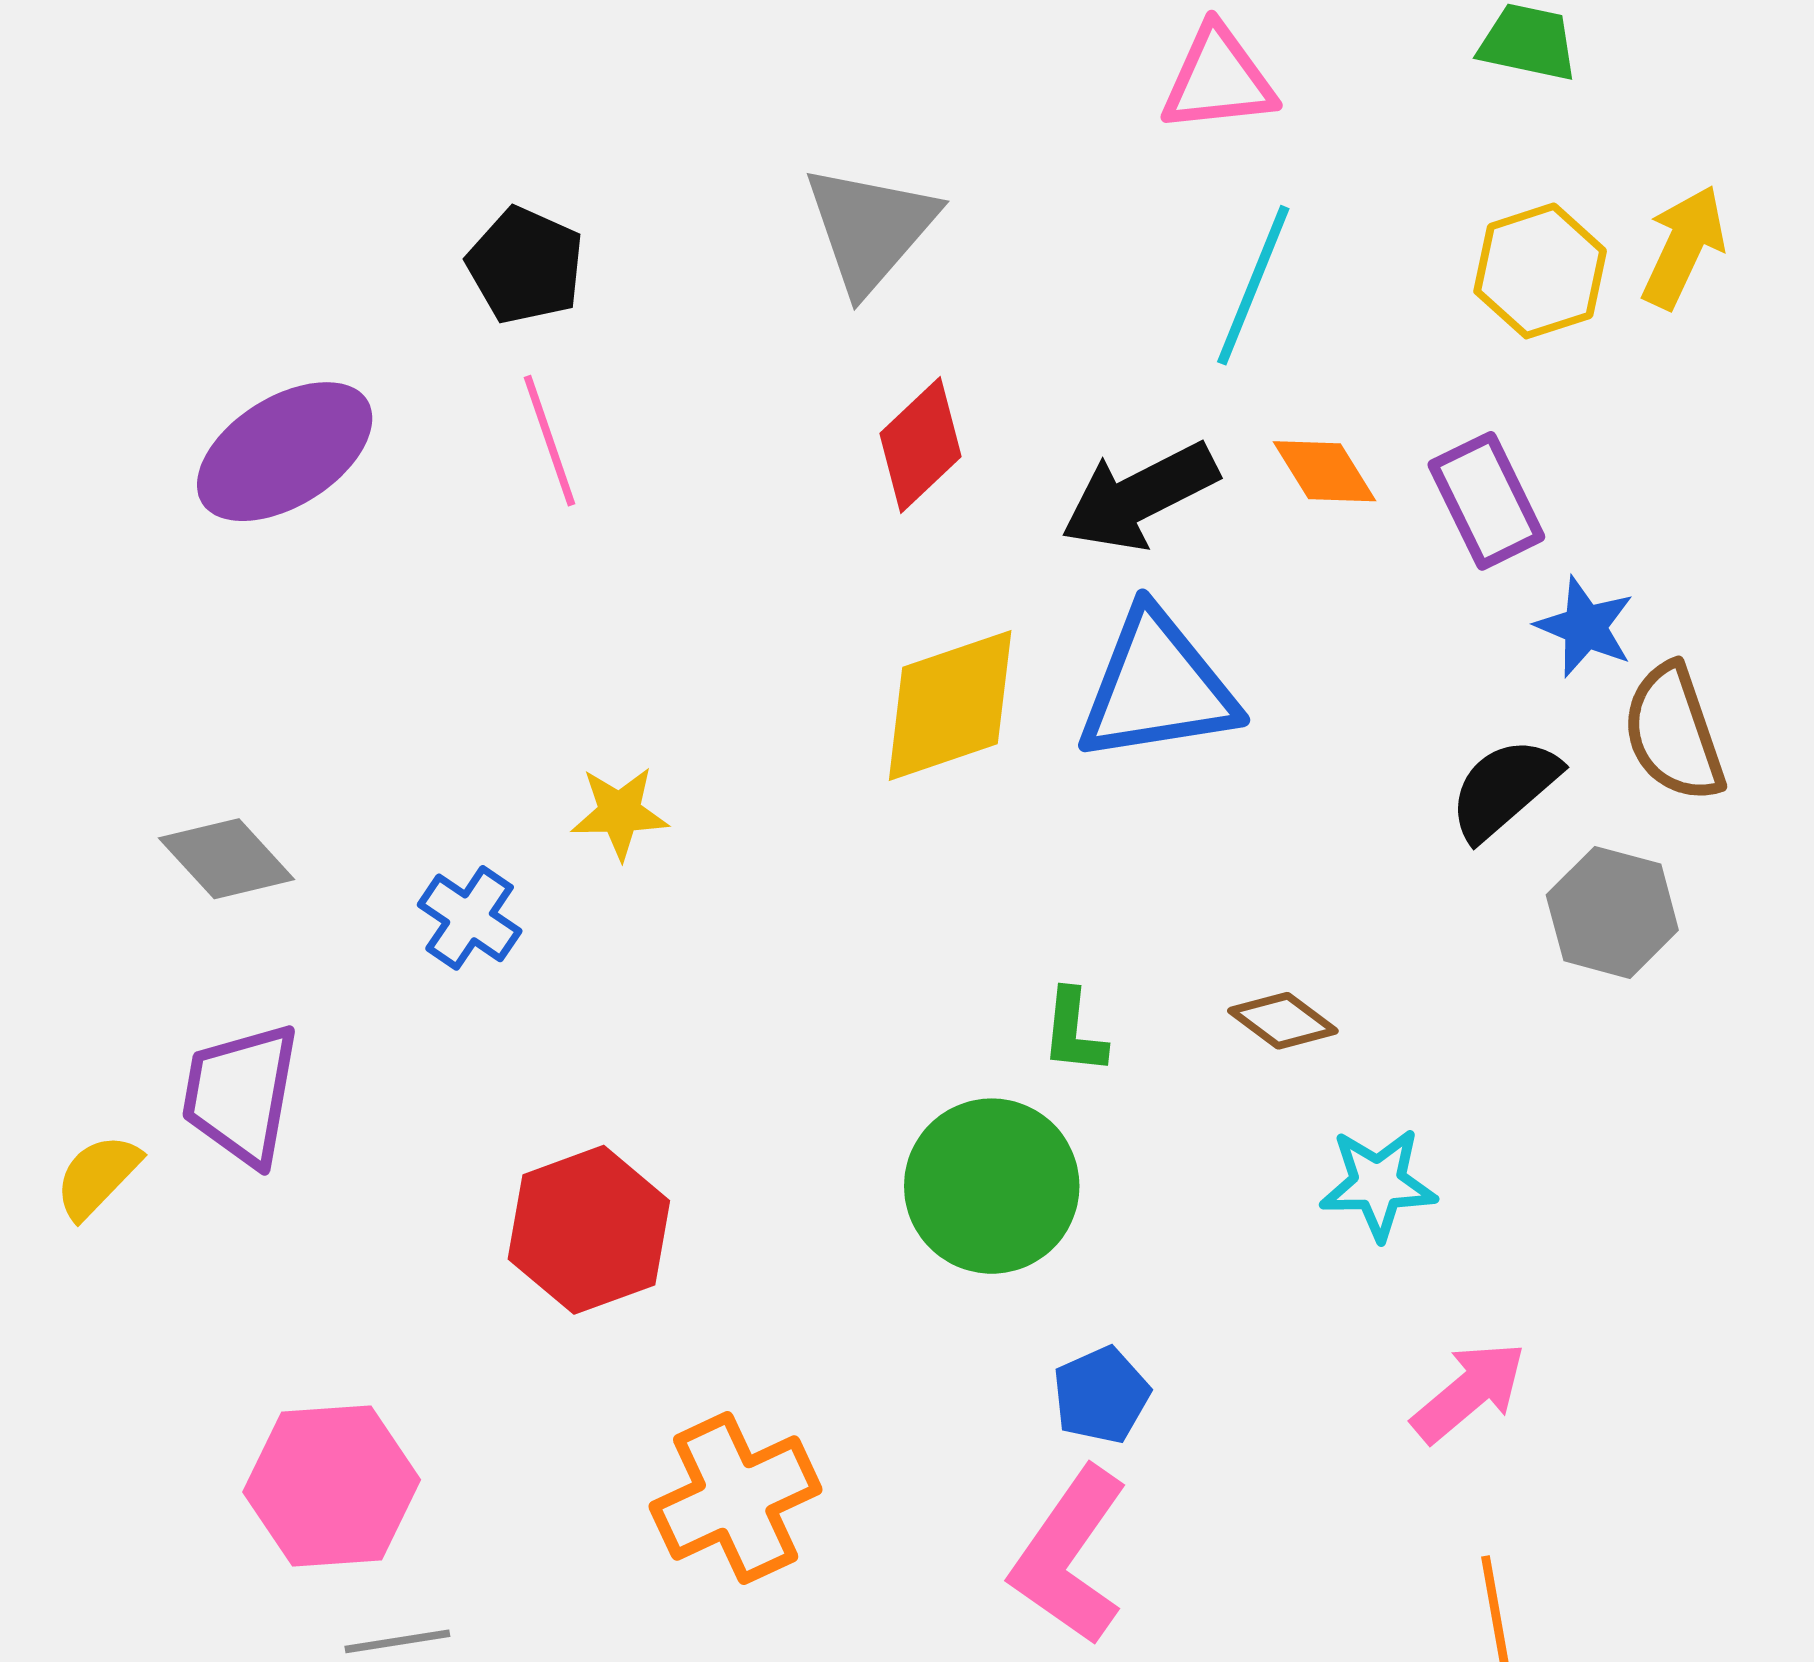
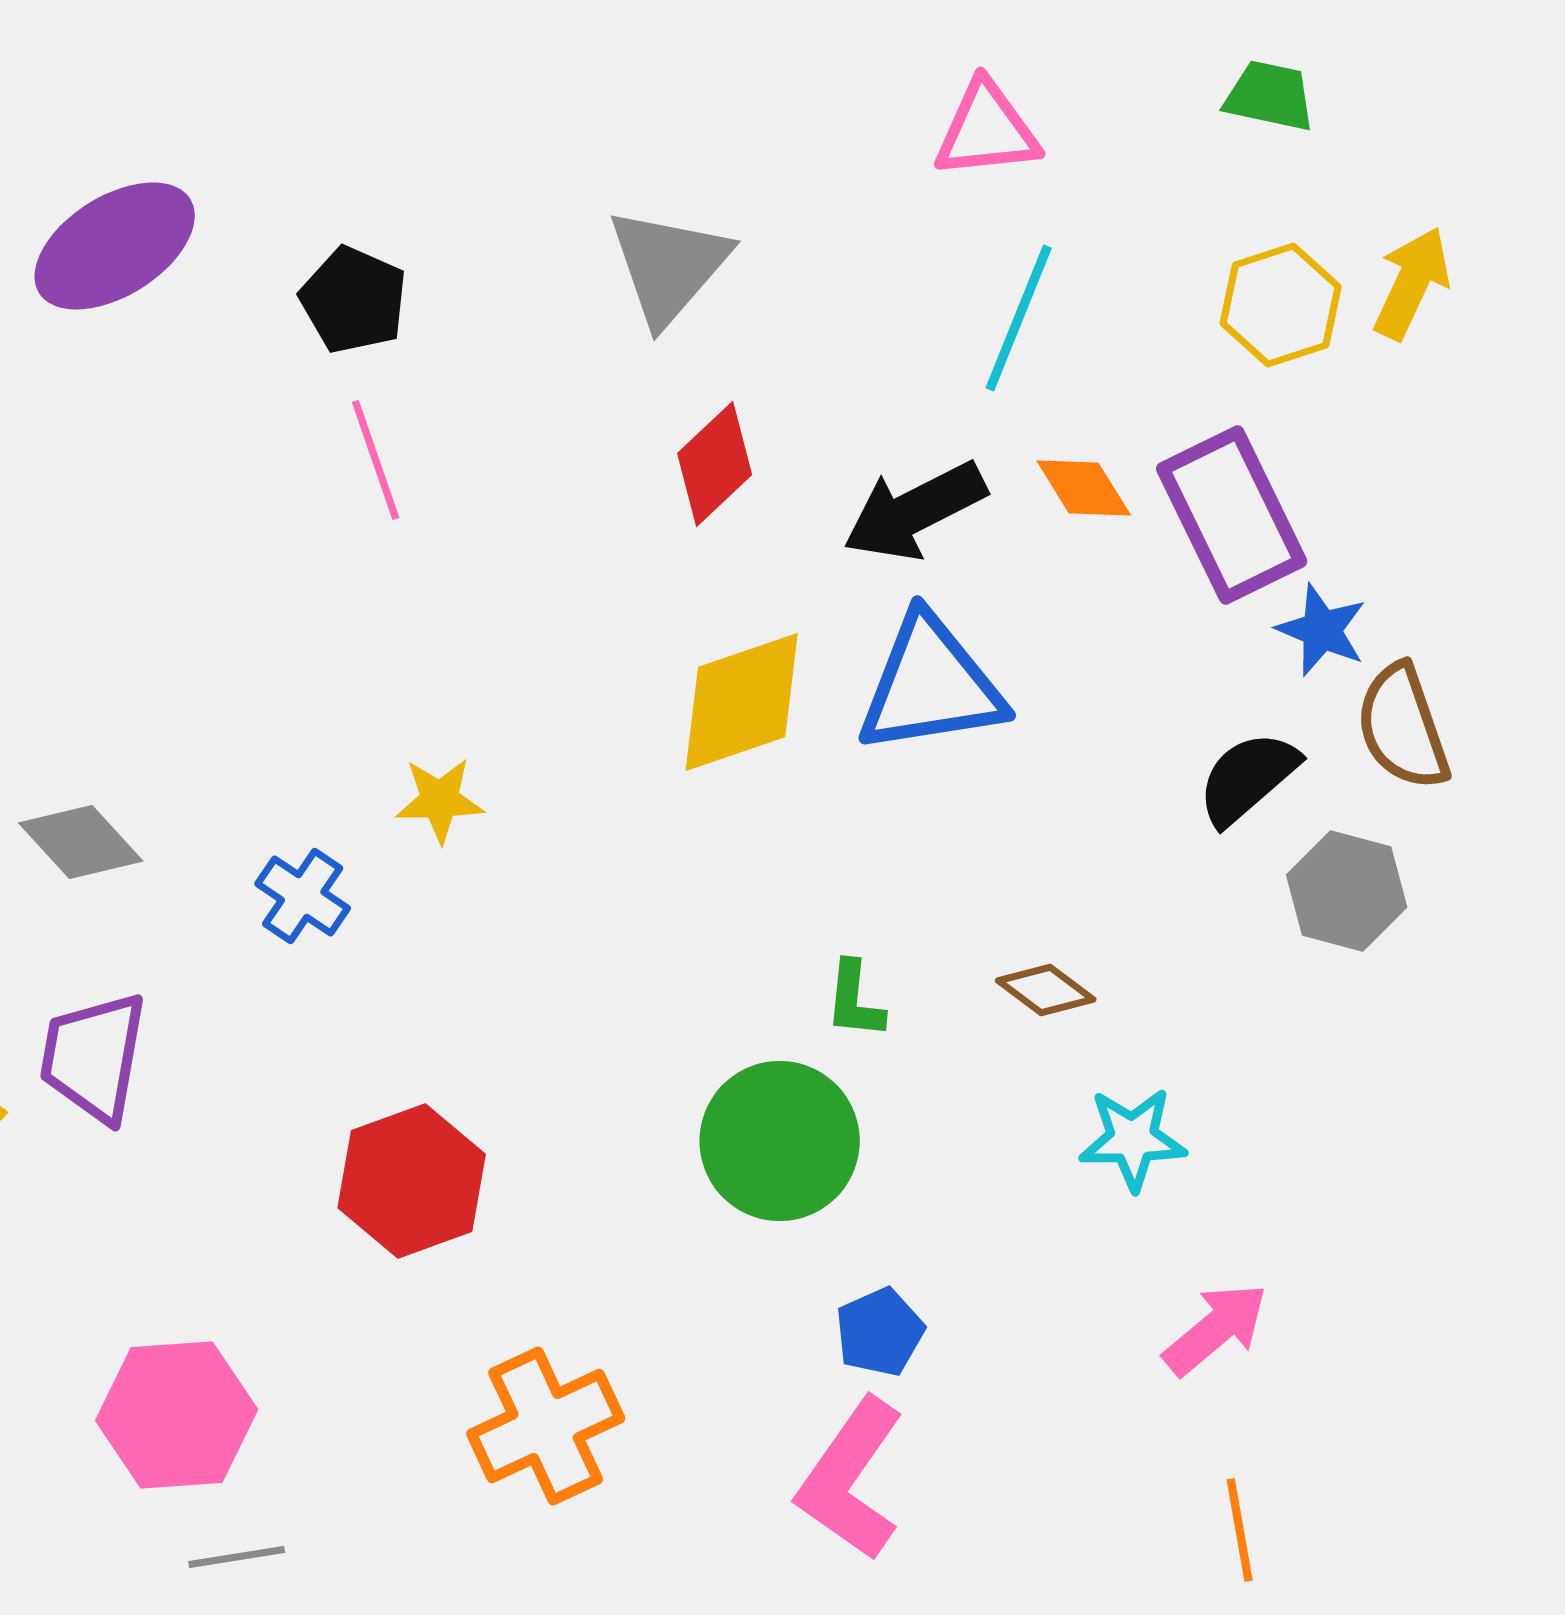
purple ellipse: (285, 452) -> (115, 246), moved
purple rectangle: (1486, 501) -> (1232, 515), size x1.4

